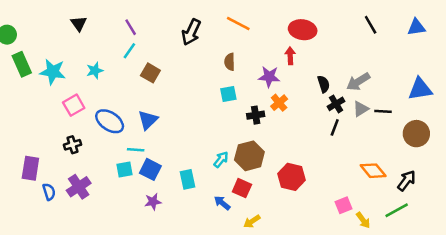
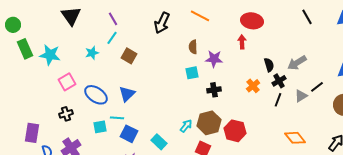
black triangle: (79, 24) -> (71, 16), size x1.5
cyan star: (95, 71) -> (92, 53), moved
purple star: (269, 77) -> (214, 59), moved
orange cross: (279, 103) -> (253, 86), moved
gray triangle: (361, 109) -> (301, 96), moved
black line: (383, 111) -> (317, 87), turned -40
cyan square: (124, 169) -> (100, 127), moved
orange diamond: (373, 171) -> (295, 138), moved
red hexagon: (291, 177) -> (235, 131), moved
cyan rectangle: (188, 179) -> (159, 142), turned -35

